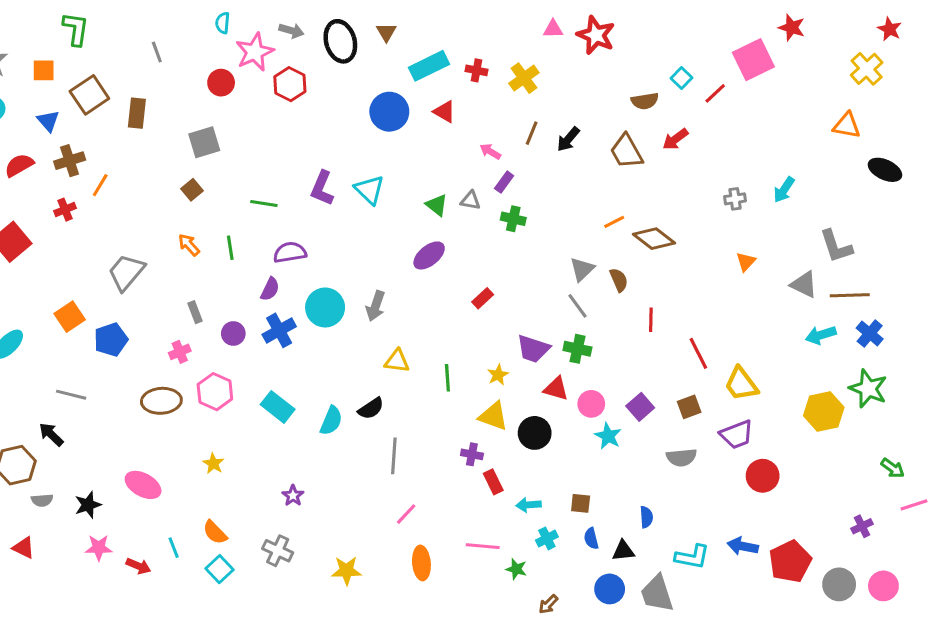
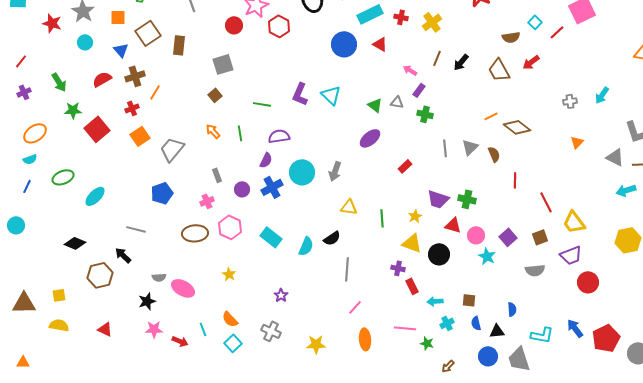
gray line: (577, 306) -> (445, 148), moved, turned 30
orange square: (70, 317) -> (140, 136), moved
gray semicircle: (42, 500) -> (159, 277), moved
blue arrow: (743, 546) -> (575, 328), turned 42

